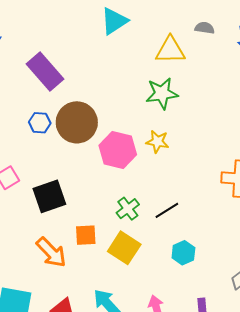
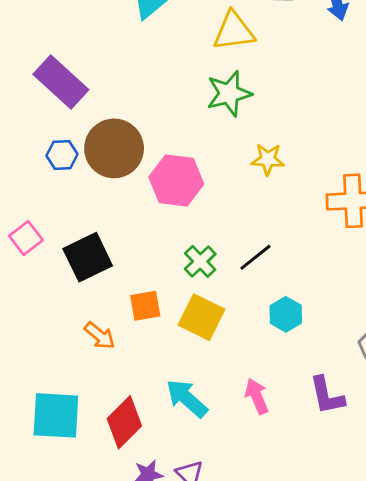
yellow star: (157, 142) -> (268, 159), moved
orange arrow: (51, 252) -> (100, 336), size x0.7

